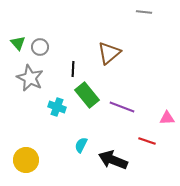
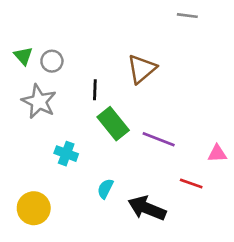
cyan cross: (57, 107) -> (66, 154), moved

